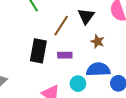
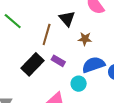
black rectangle: (38, 51) -> (32, 64), turned 50
purple rectangle: (65, 55) -> (58, 61), turned 48

